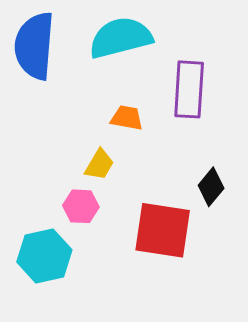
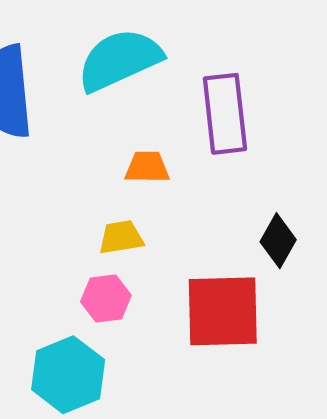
yellow trapezoid: (99, 165) -> (121, 237), turned -120

